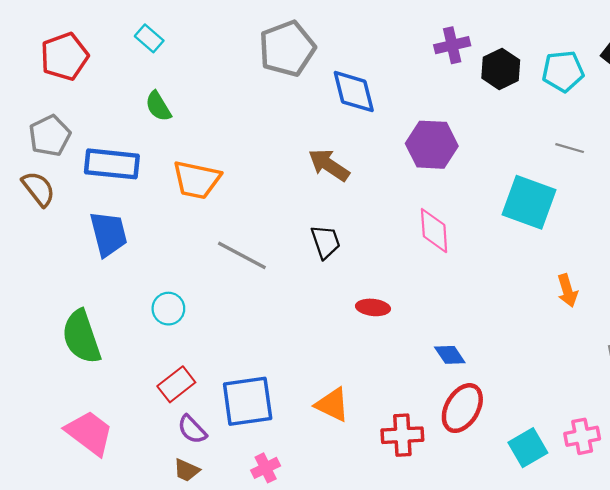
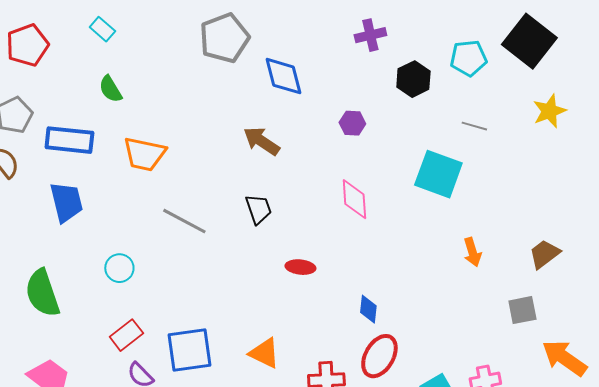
black hexagon: (501, 69) -> (413, 79), moved
purple hexagon: (432, 145) -> (352, 123), size x0.6
blue diamond: (450, 355) -> (368, 309), turned 40

